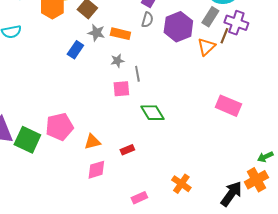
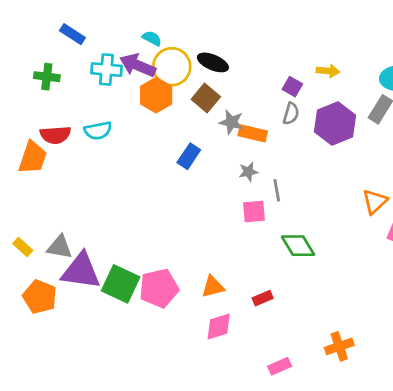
gray star: (96, 33) -> (231, 122), moved
orange triangle: (206, 47) -> (375, 202), moved
pink pentagon: (59, 127) -> (159, 288), moved
orange cross: (181, 184) -> (339, 346), turned 36

